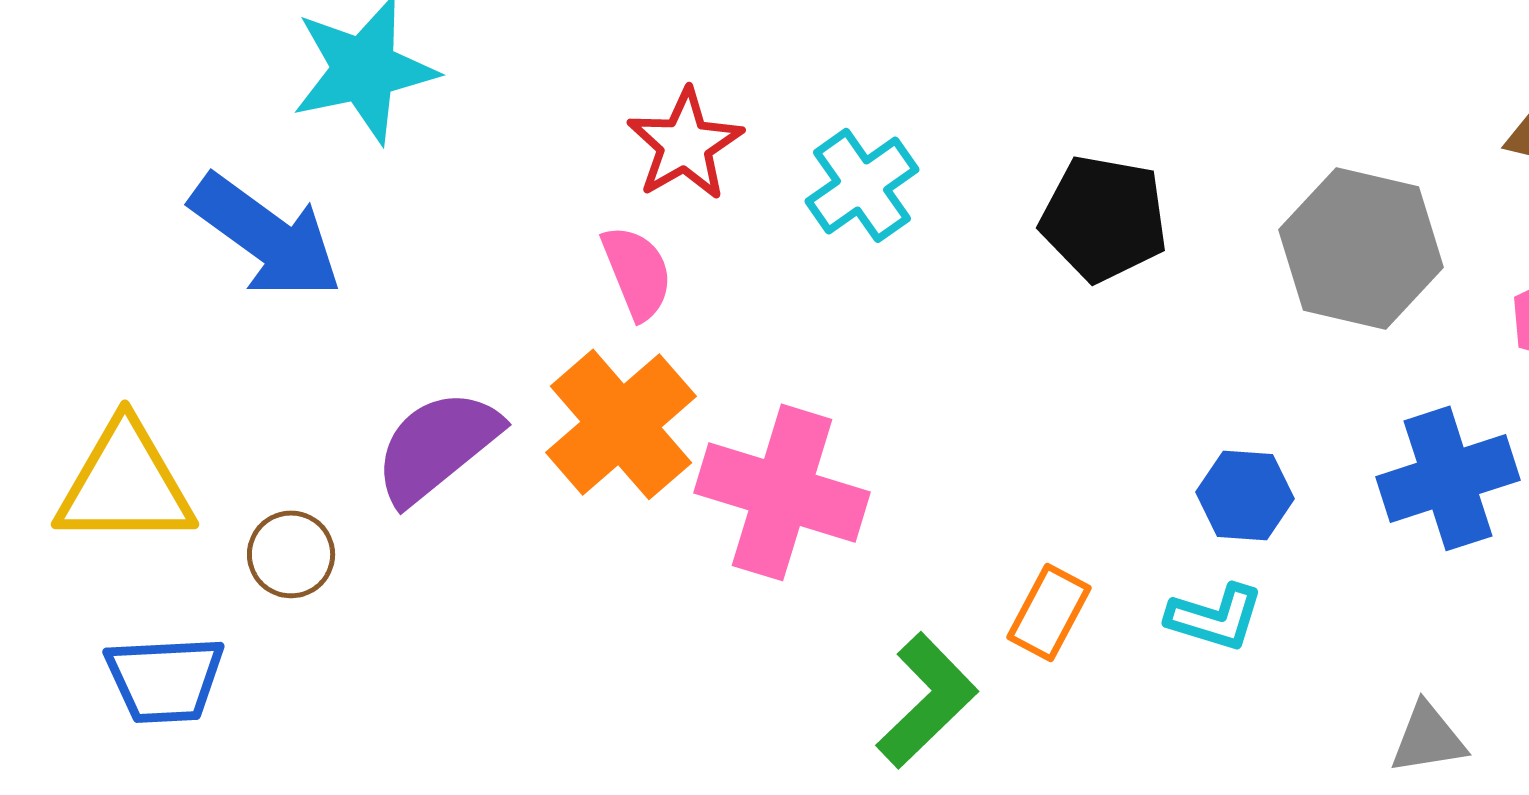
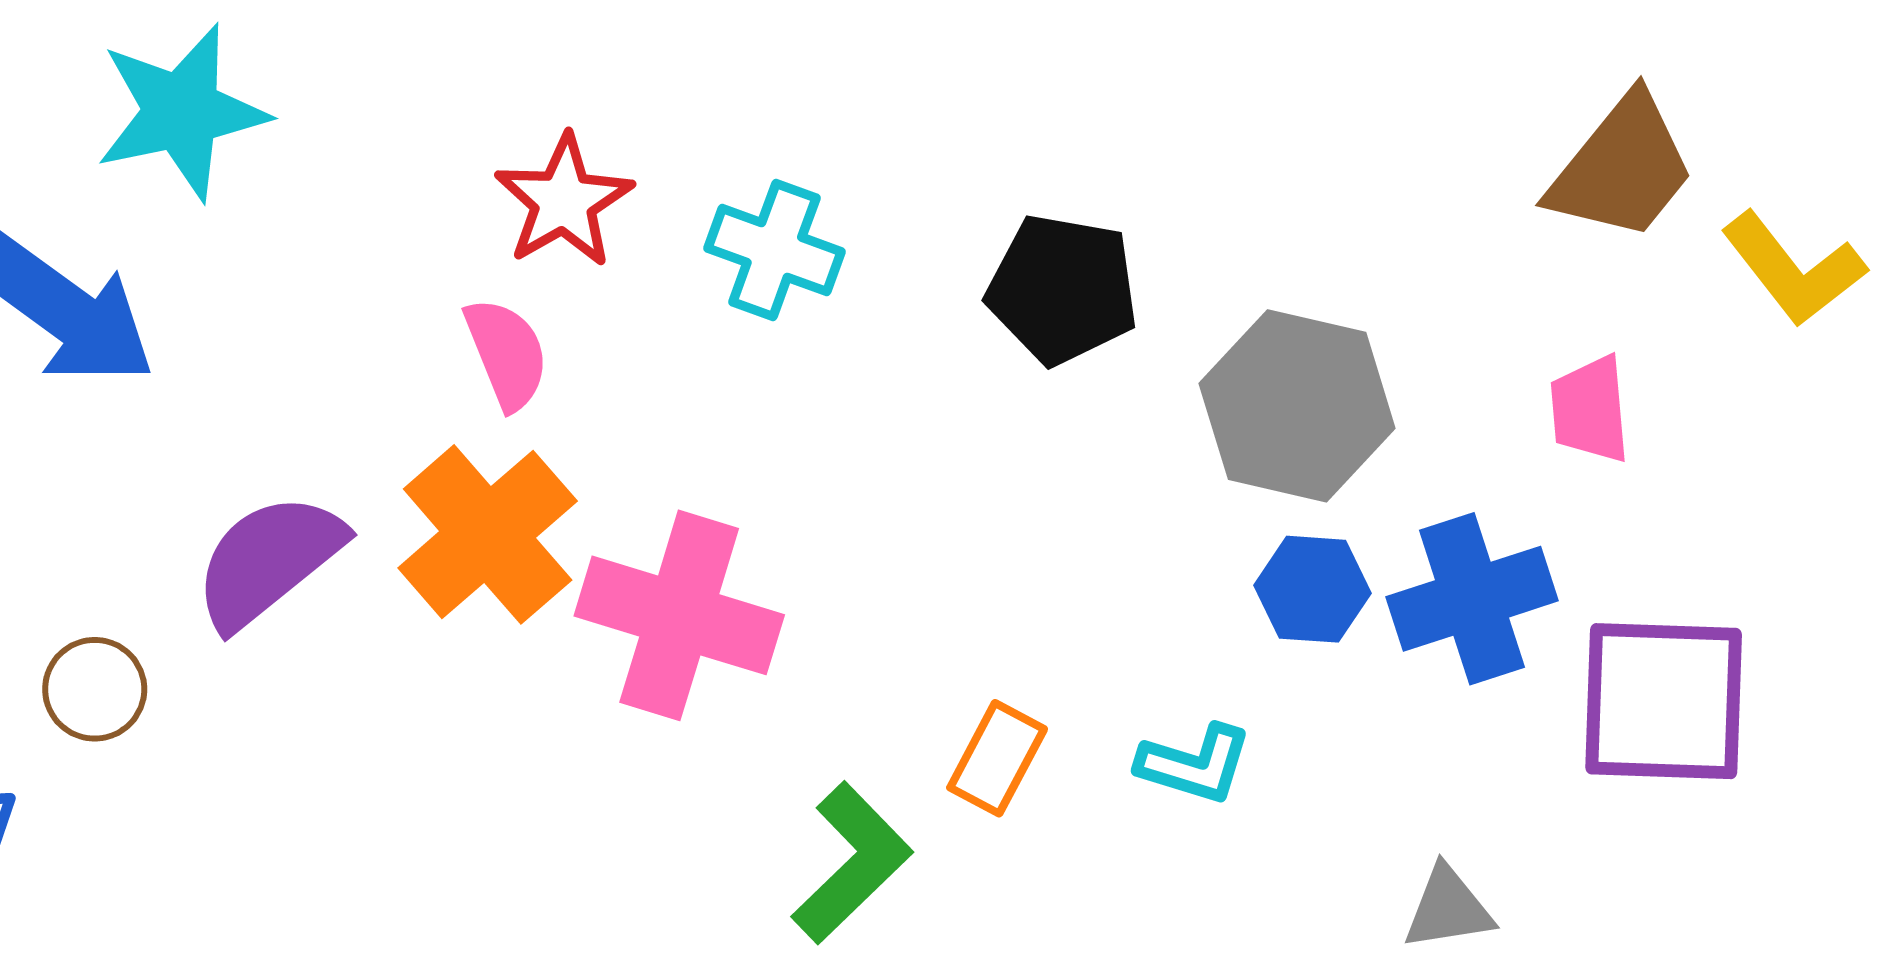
cyan cross: (862, 185) -> (774, 250), turned -35
gray hexagon: (1361, 248) -> (1297, 406), moved
blue hexagon: (1245, 495) -> (1312, 589), moved

